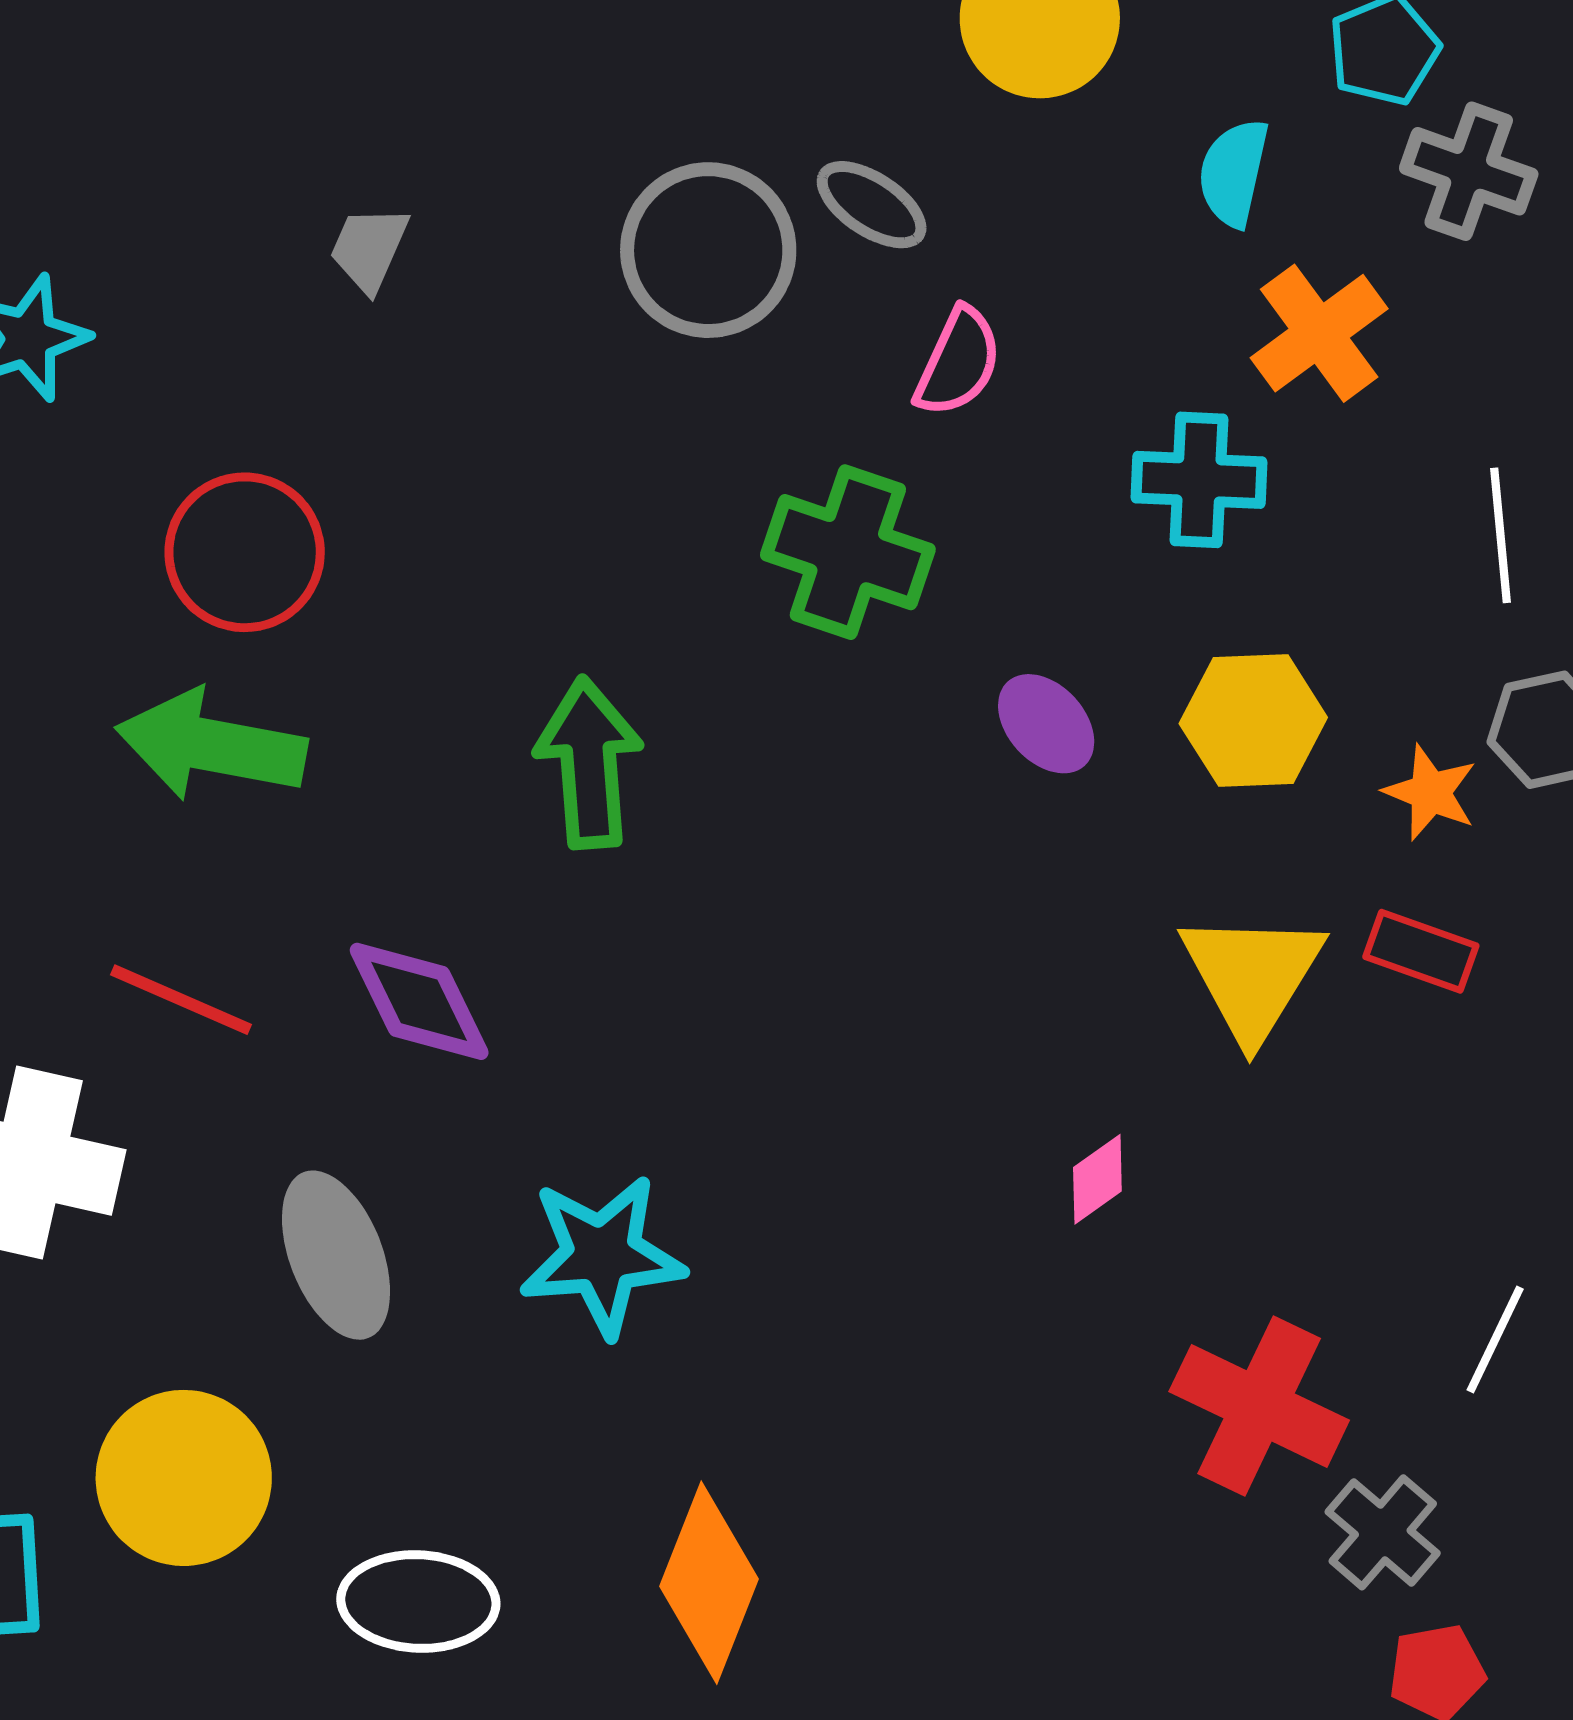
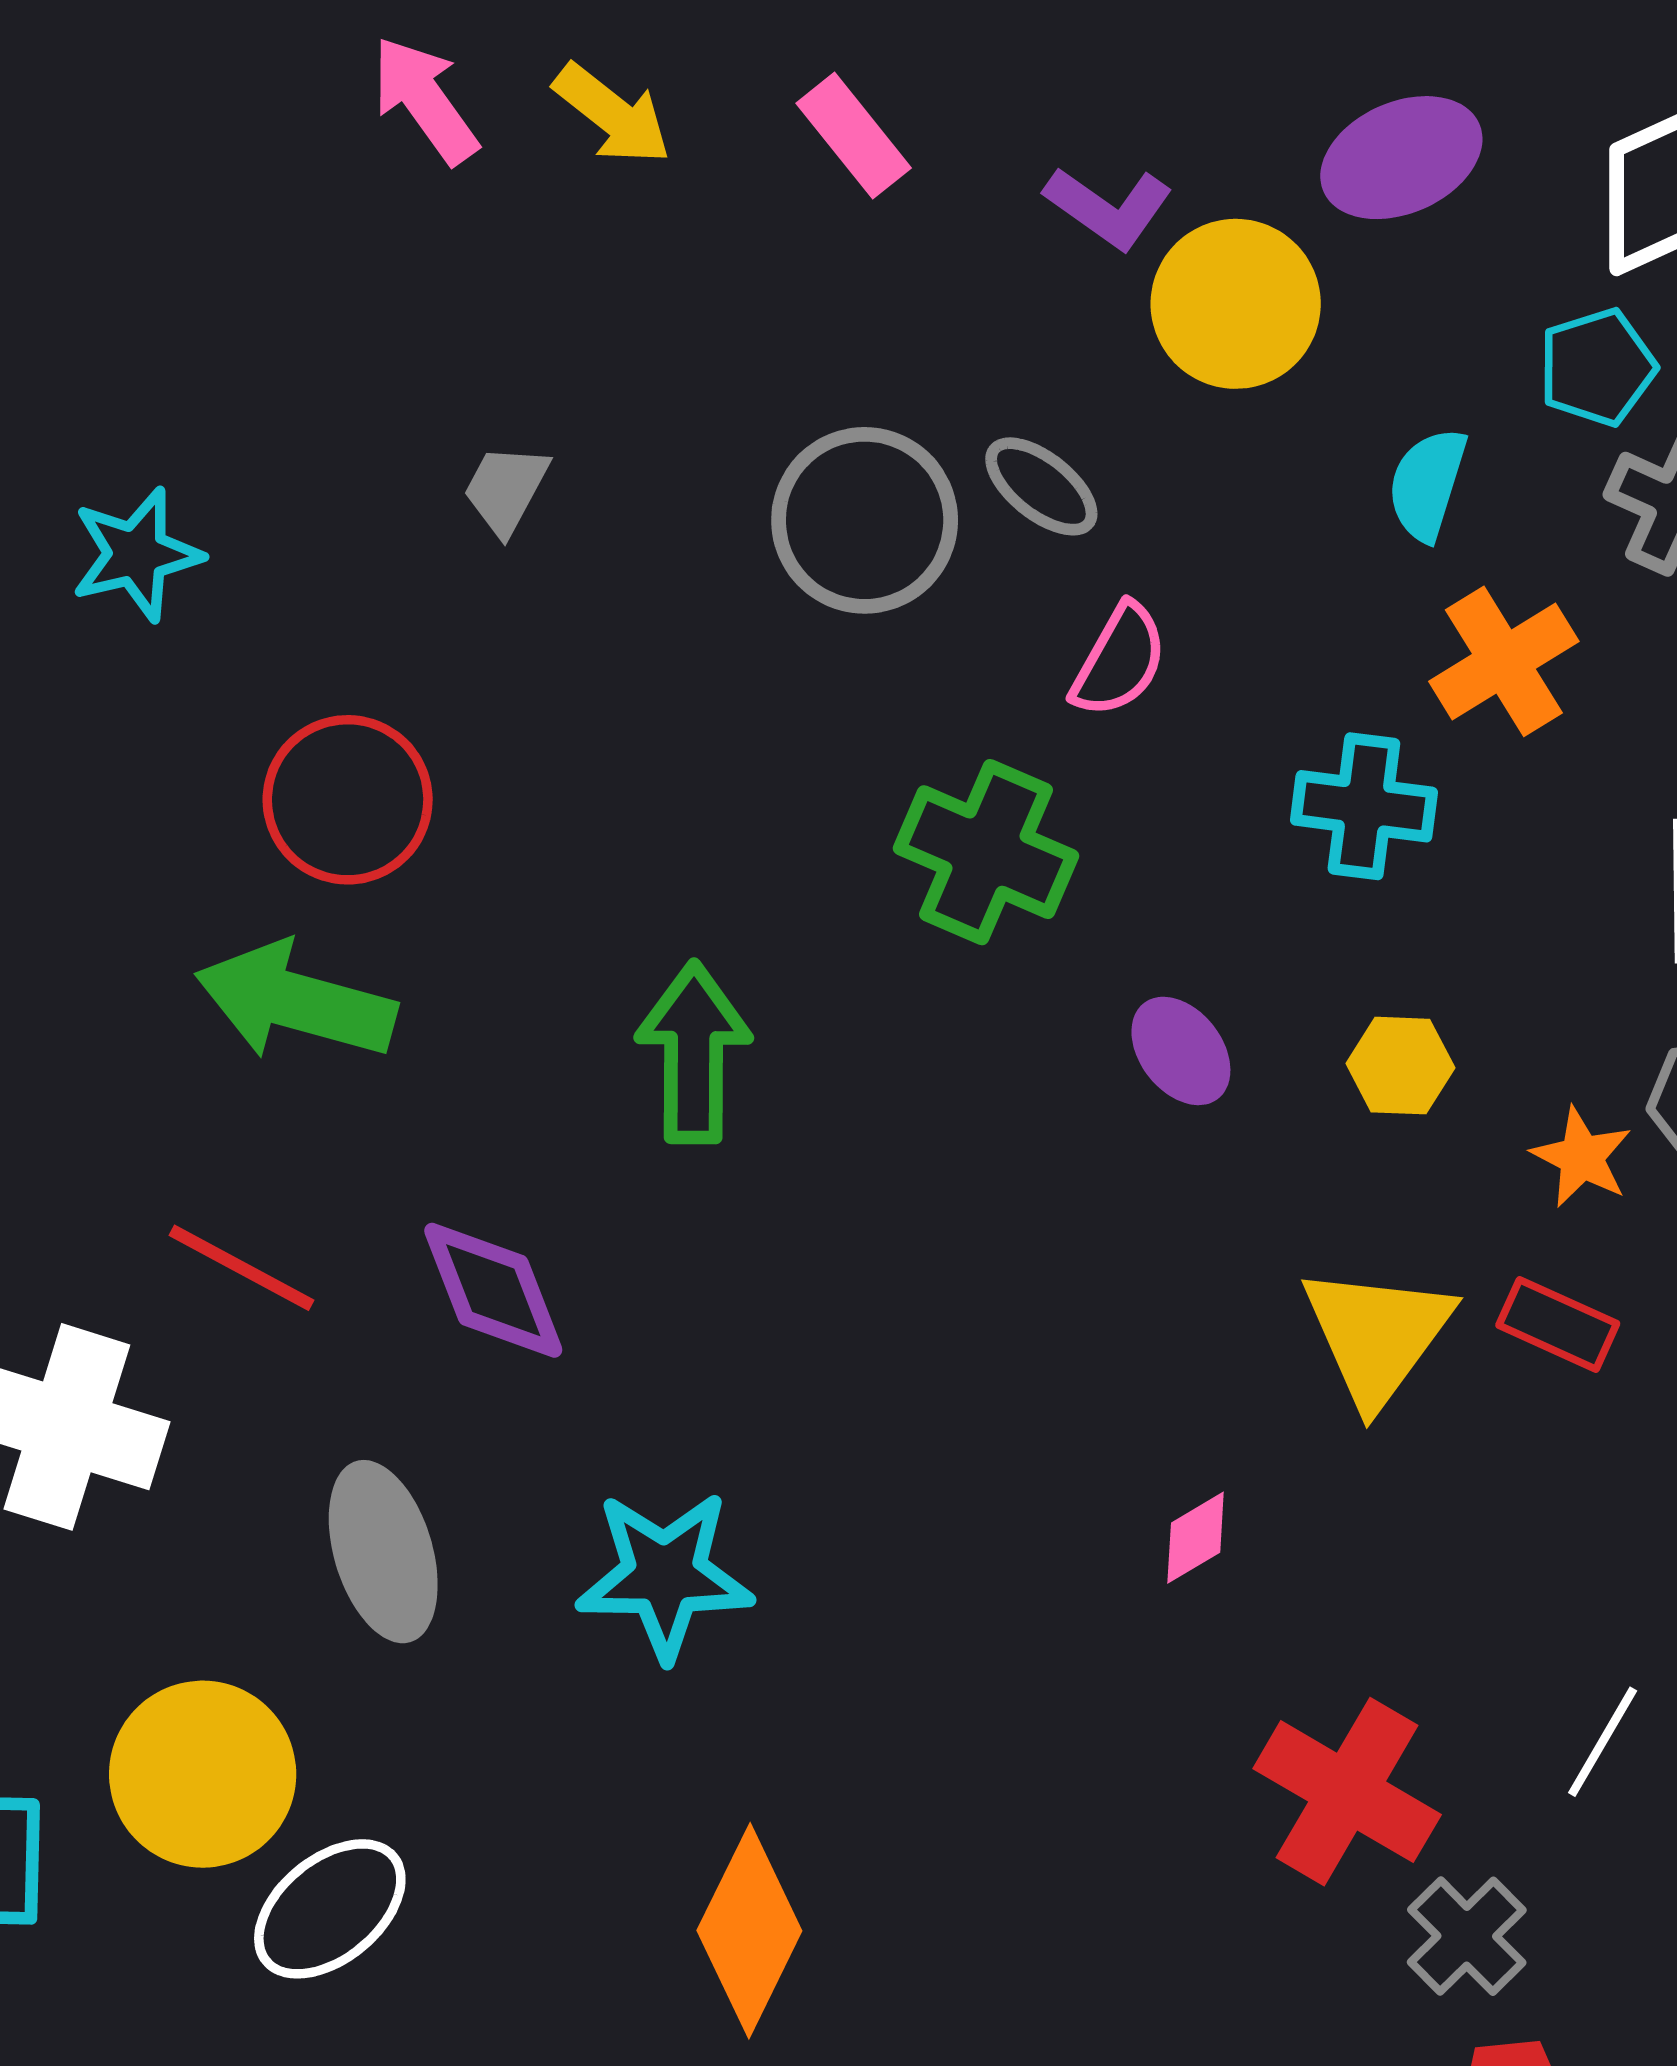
yellow hexagon: (1253, 720) -> (1400, 1066), size x0.7
white ellipse: (418, 1602) -> (330, 1909), moved, turned -47

